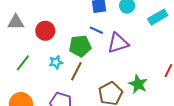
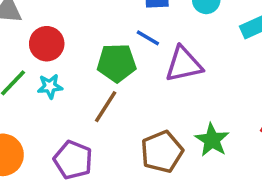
red circle: (45, 31) -> (47, 44), moved
cyan star: (56, 62) -> (50, 86), moved

